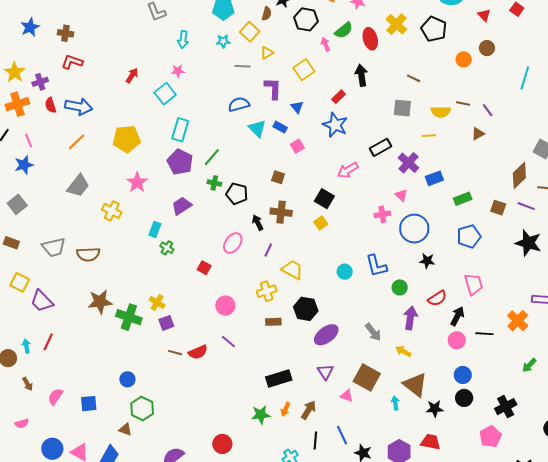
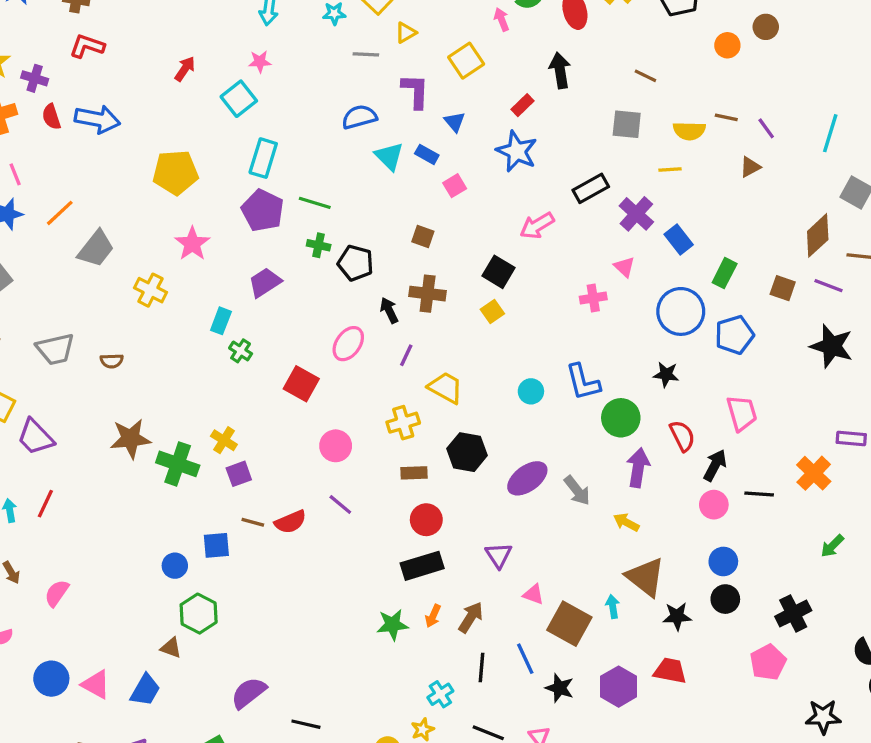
cyan line: (525, 78) -> (830, 133), moved
purple cross: (40, 82) -> (35, 78), turned 35
orange line: (77, 142) -> (60, 213), moved
green line: (212, 157) -> (315, 203), turned 66
blue rectangle: (434, 178) -> (679, 239), turned 72
green rectangle: (463, 199) -> (725, 273), turned -42
blue circle: (414, 229) -> (681, 311), moved
brown semicircle: (88, 254) -> (112, 361), size x0.6
red square: (204, 268) -> (301, 384), size x1.5
green circle: (400, 287) -> (621, 418), size x1.5
red semicircle: (437, 298) -> (682, 436), turned -84
purple ellipse: (326, 335) -> (527, 478), moved
brown square: (367, 378) -> (569, 624), moved
blue square: (89, 404) -> (216, 545), moved
red circle: (222, 444) -> (426, 520), moved

